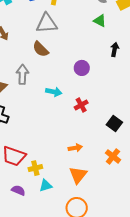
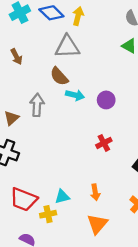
cyan arrow: (54, 92) -> (75, 95), moved
orange arrow: (75, 148) -> (95, 192), turned 88
cyan triangle: (46, 186) -> (62, 197), moved

